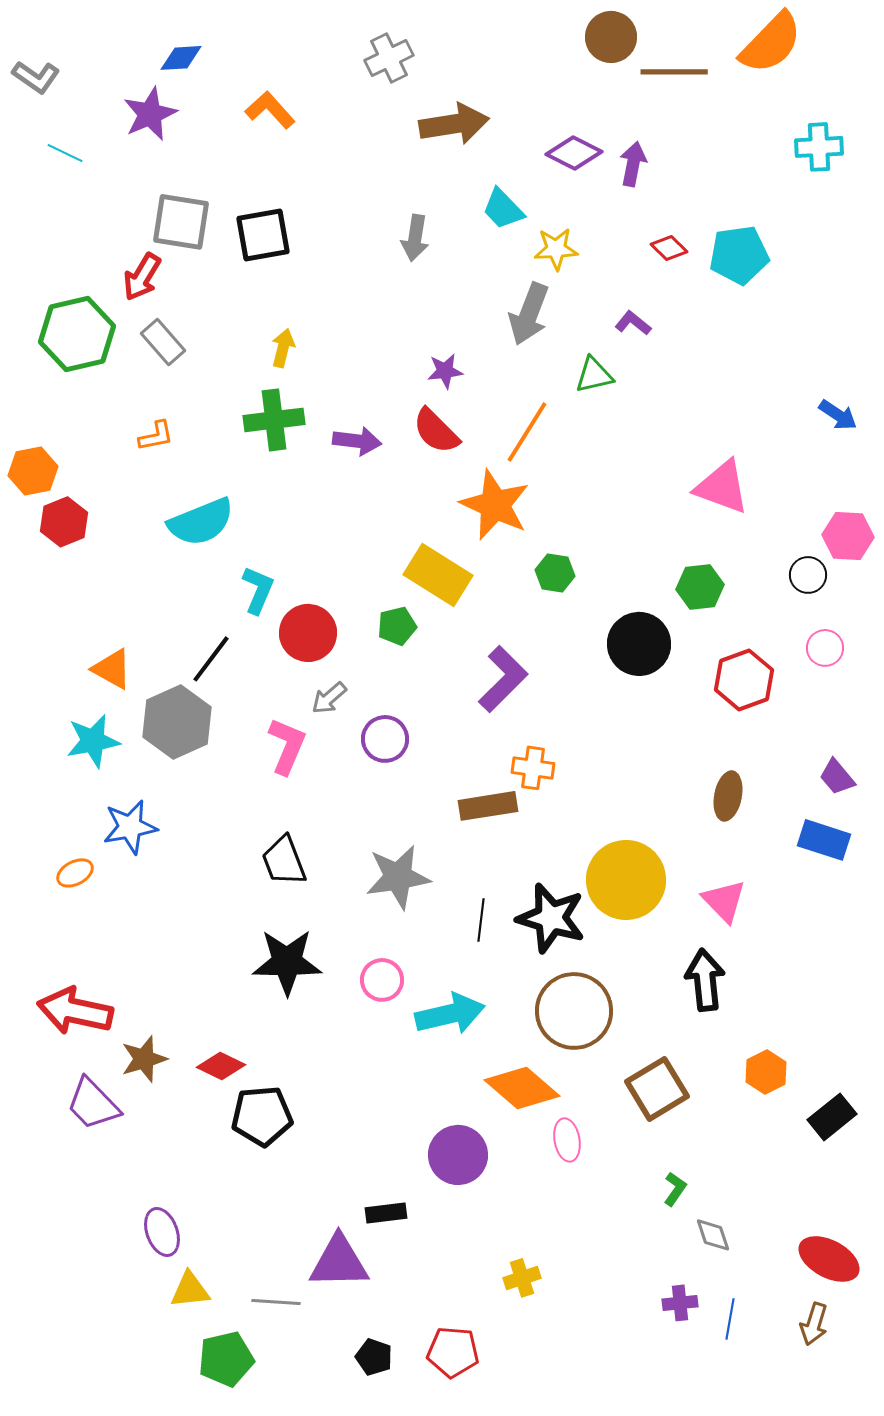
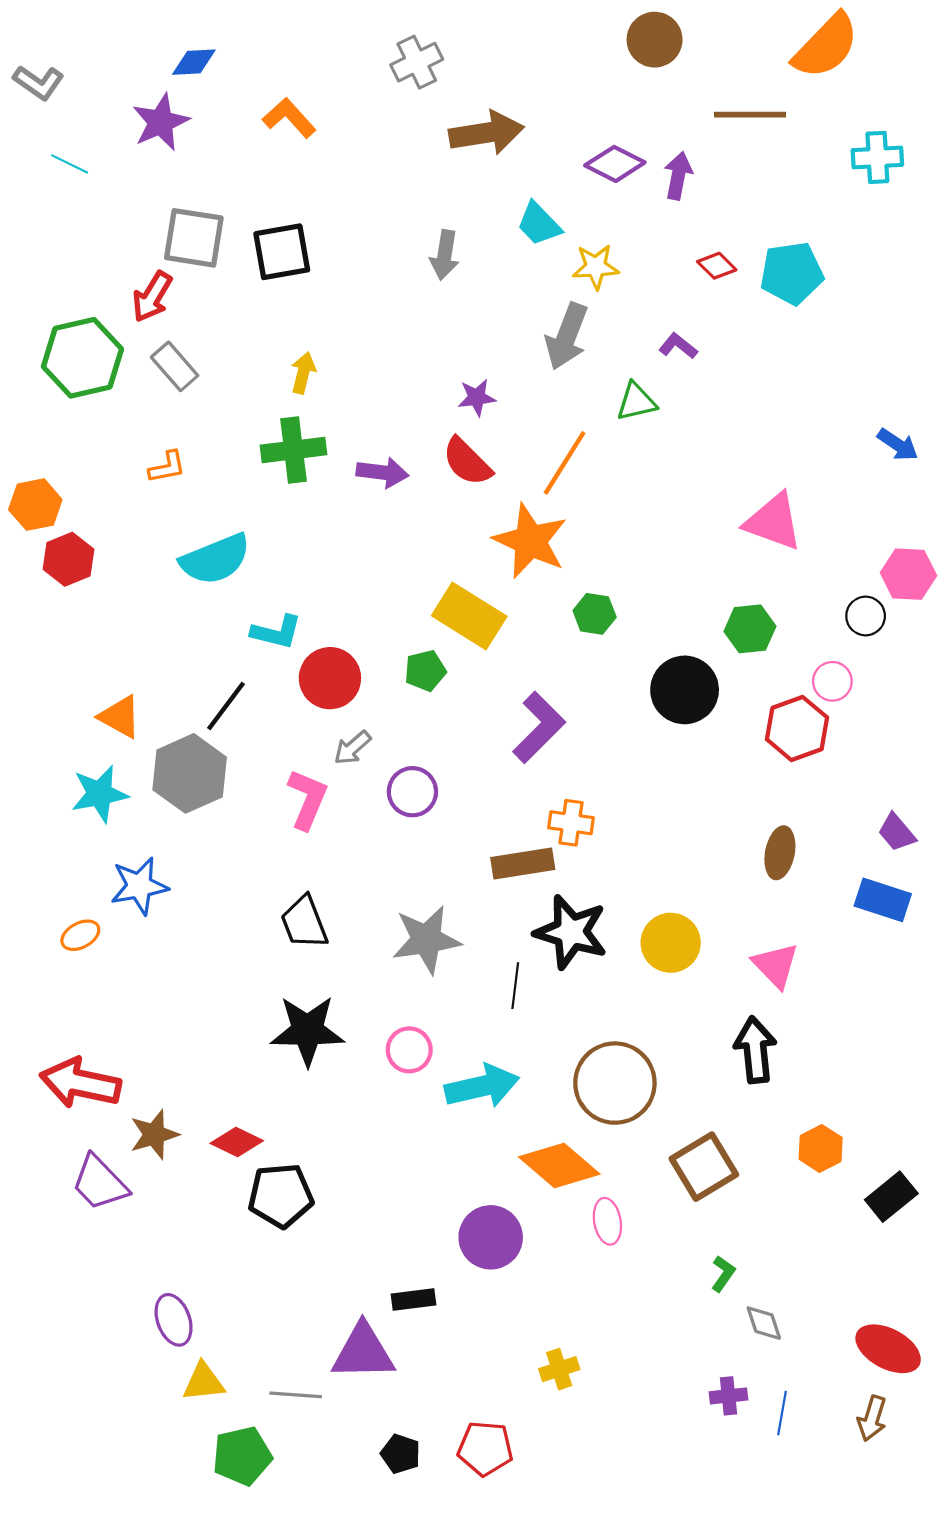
brown line: (674, 72) -> (750, 115), moved
cyan L-shape: (258, 590) -> (276, 632), turned 81
pink circle: (825, 648) -> (832, 681), moved
yellow circle: (626, 880) -> (671, 943), size x0.7
black star: (551, 918) -> (571, 932), moved

